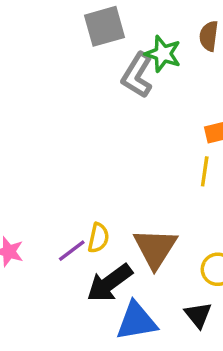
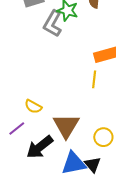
yellow semicircle: (98, 238) -> (33, 107), moved, turned 108
blue triangle: (136, 321) -> (74, 163), moved

